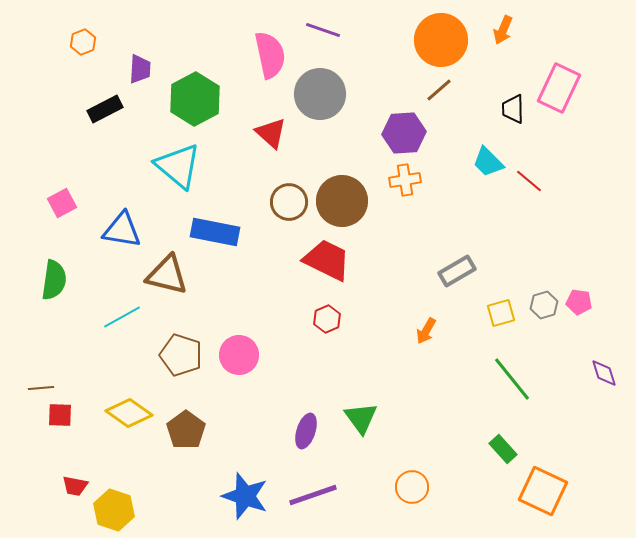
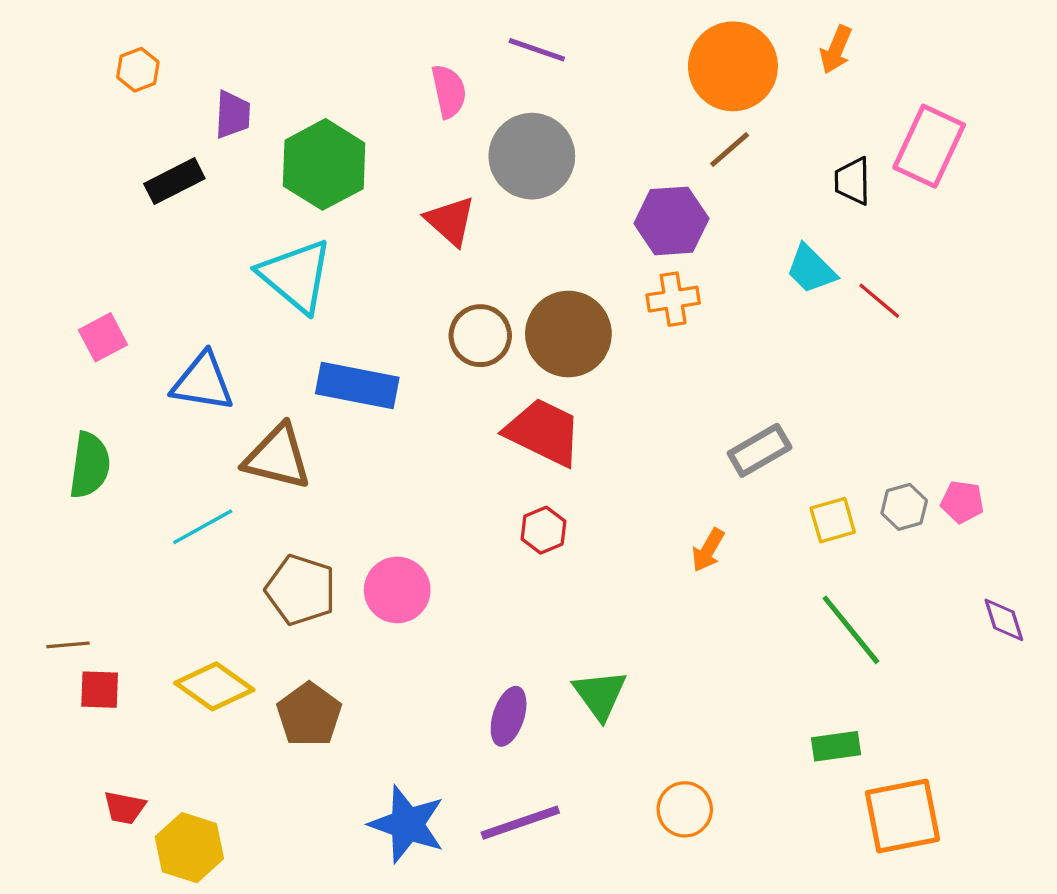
pink semicircle: (270, 55) -> (449, 91), size x0.7
green rectangle: (503, 449) -> (836, 746), turned -56
orange square: (543, 491) -> (902, 816), turned -36

